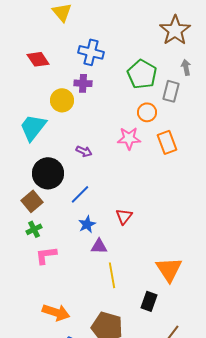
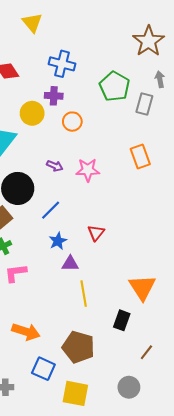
orange circle: (147, 112) -> (72, 122), moved
pink star: (129, 138) -> (88, 170), moved

